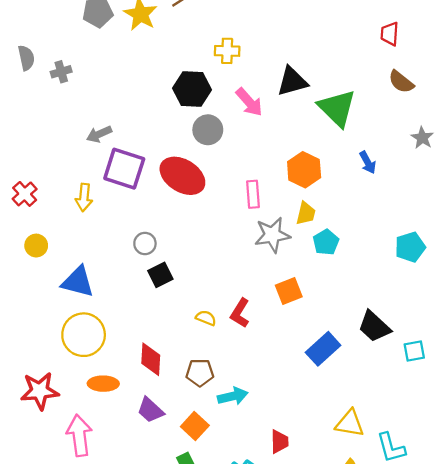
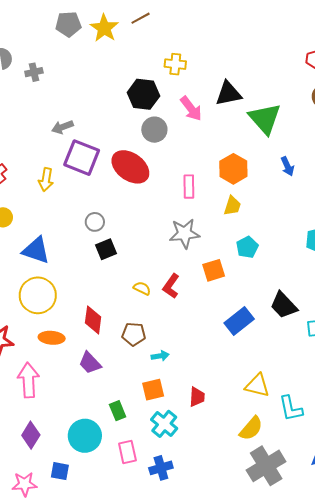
gray star: (272, 235) -> (185, 233), moved
cyan pentagon: (326, 242) -> (247, 247), moved
cyan arrow: (233, 396) -> (160, 356), size x0.7
orange square: (195, 426) -> (153, 390), moved, turned 30

